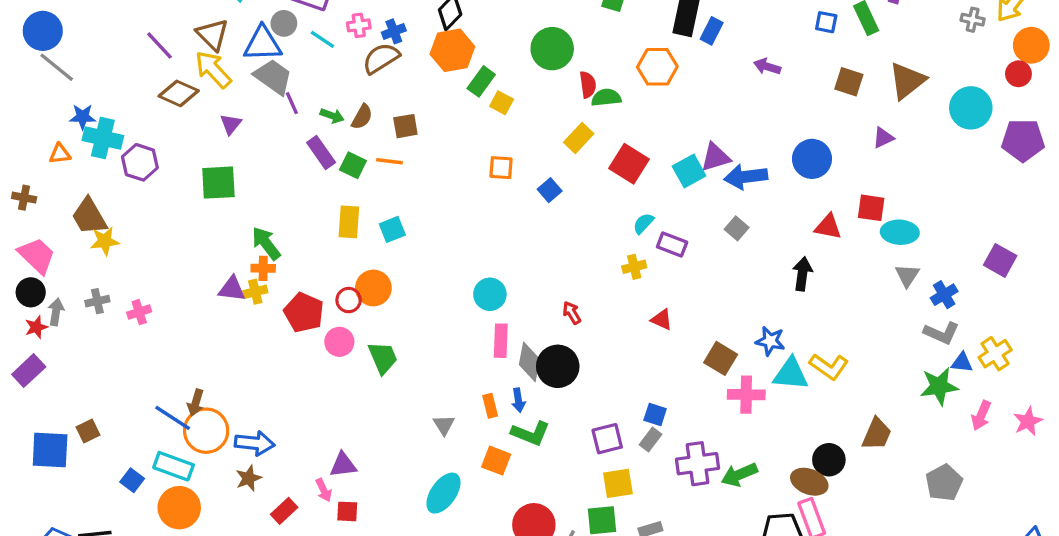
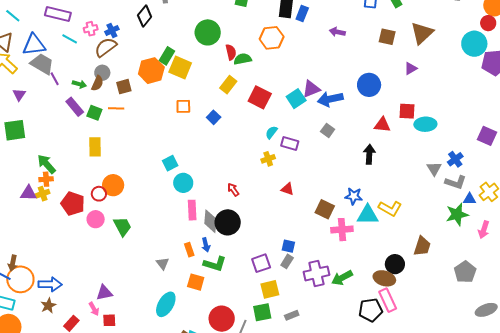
gray circle: (284, 23) -> (102, 73), moved
orange hexagon: (452, 50) -> (151, 71), moved
yellow square: (502, 103) -> (180, 68), size x1.6
cyan circle: (971, 108) -> (474, 44), moved
cyan square: (392, 229) -> (170, 163), moved
gray triangle: (907, 275) -> (434, 169), moved

